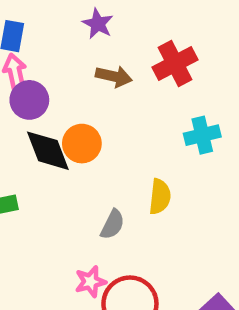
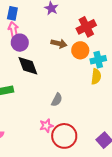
brown arrow: (114, 76) -> (59, 44), moved
orange circle: (82, 144) -> (80, 50), moved
yellow semicircle: (160, 197) -> (96, 77), moved

